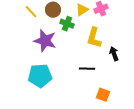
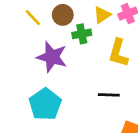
green cross: (67, 24) -> (82, 34), turned -32
cyan pentagon: (40, 76) -> (45, 104), turned -30

